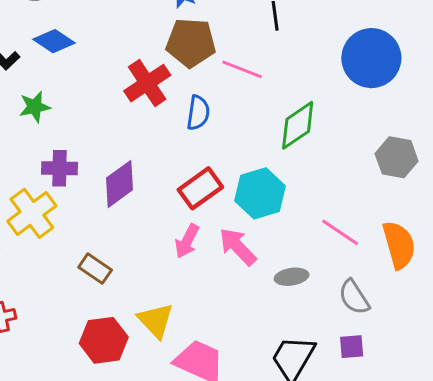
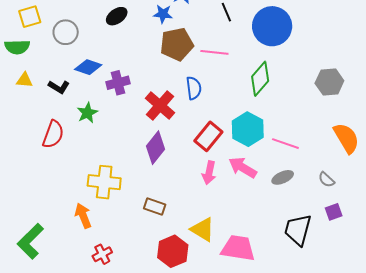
blue circle: (371, 58) -> (272, 26), moved
red cross: (147, 83) -> (160, 106), moved
purple cross: (59, 168) -> (118, 83), moved
yellow cross: (32, 213) -> (104, 182), turned -32
pink line: (340, 232) -> (285, 144), moved
gray semicircle: (354, 297) -> (326, 180), size x0.7

